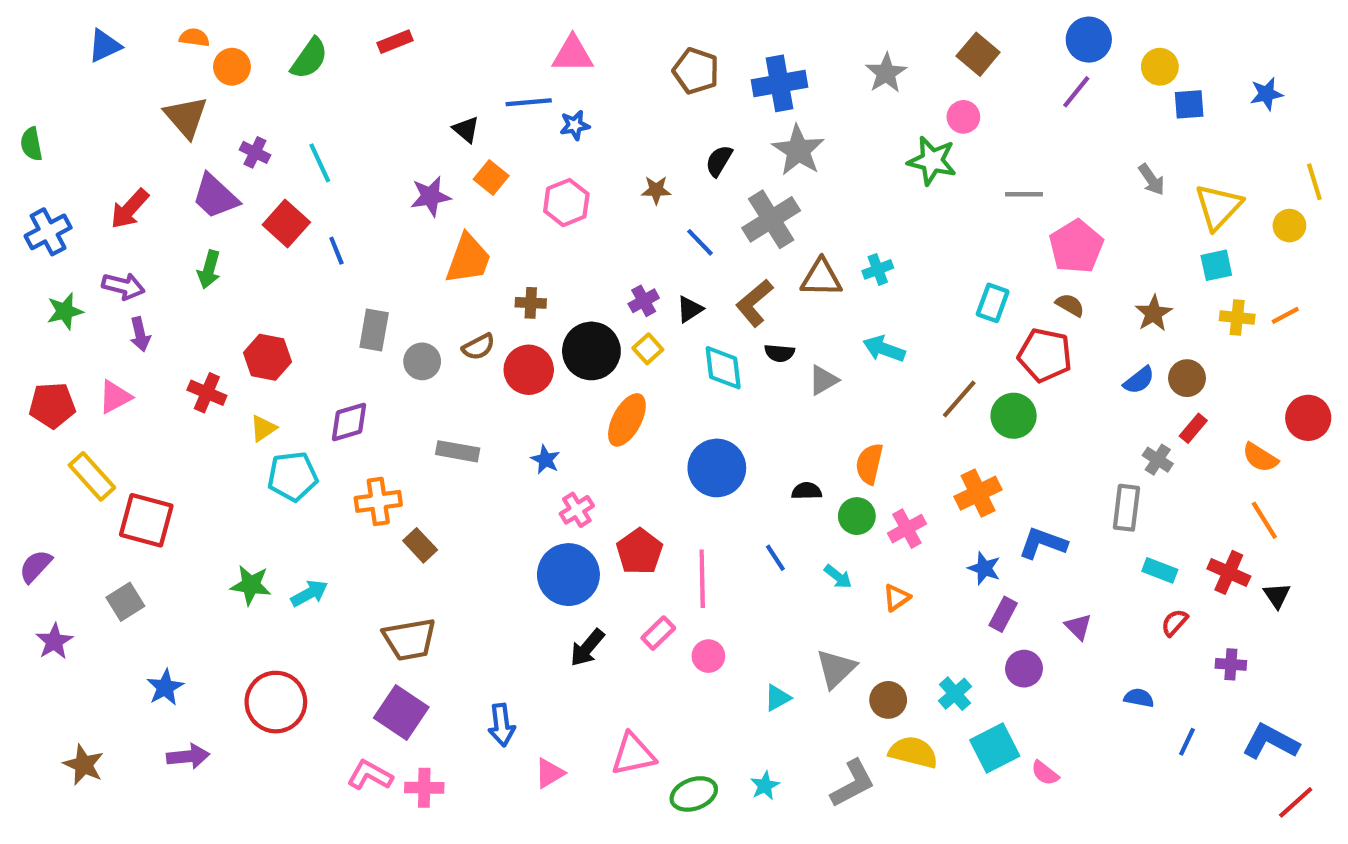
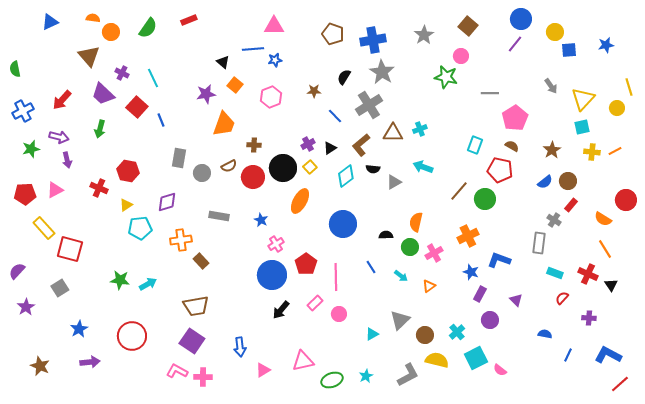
cyan diamond: (723, 368) -> (346, 176), turned 60

